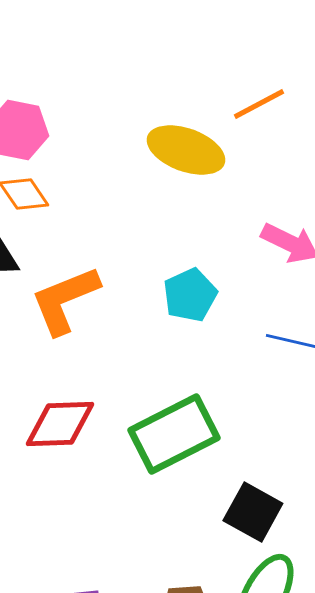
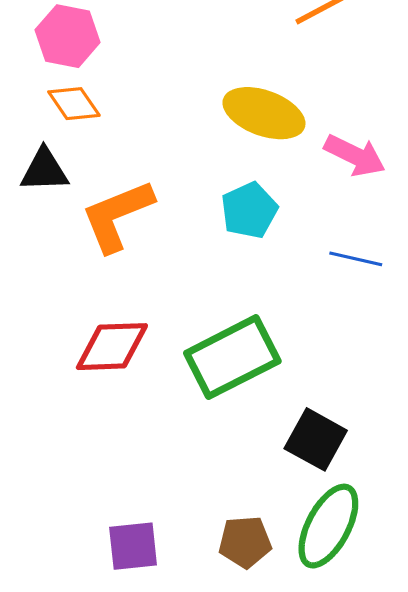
yellow ellipse: (186, 150) -> (264, 113), moved

